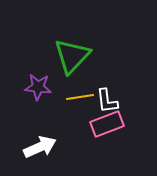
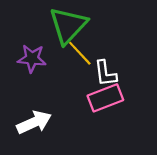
yellow line: (80, 97) -> (80, 53), moved, turned 56

